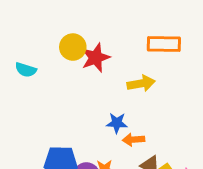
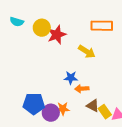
cyan semicircle: (26, 70) -> (17, 22), moved
yellow arrow: (141, 83) -> (87, 52), turned 42

